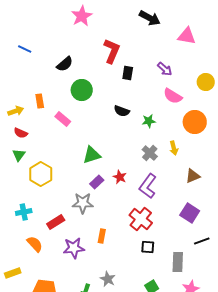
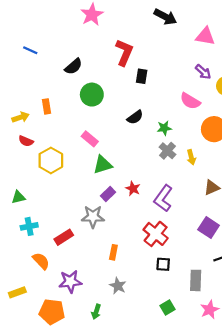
purple arrow: (165, 69) -> (203, 72), moved
black semicircle: (122, 111) -> (135, 117), turned -56
pink rectangle: (63, 119) -> (90, 139), moved
gray cross: (150, 153) -> (167, 151), moved
green triangle: (19, 155) -> (18, 197), moved, turned 40
yellow hexagon: (41, 174) -> (51, 160), moved
purple star: (74, 248) -> (70, 282), moved
gray star: (108, 279) -> (118, 286), moved

